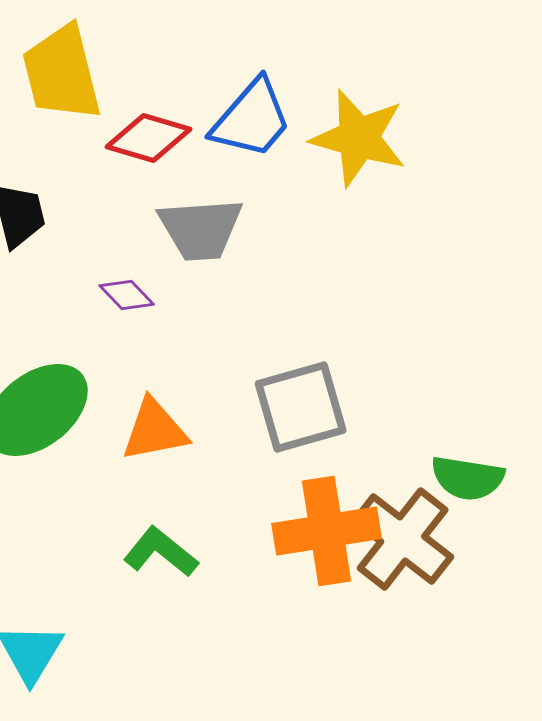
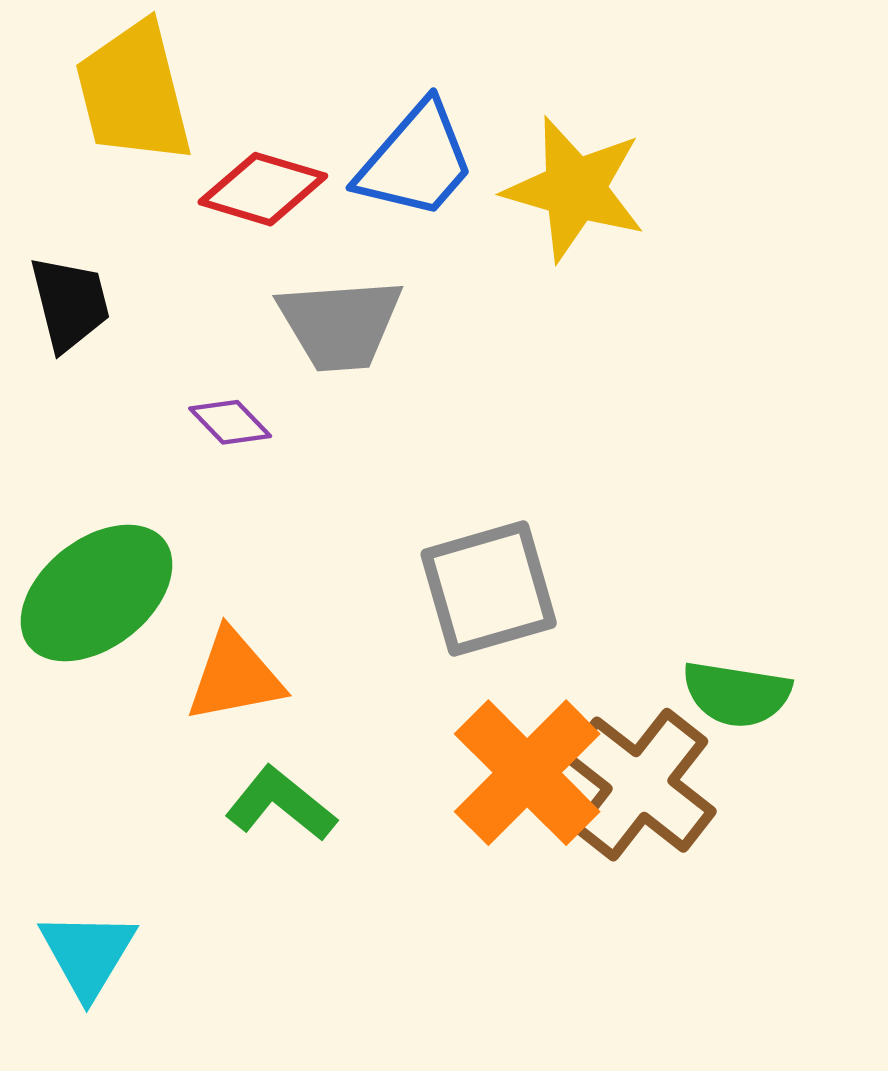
orange triangle: (155, 430) -> (235, 676), moved
orange cross: (327, 531) -> (527, 773), turned -36

